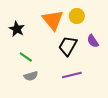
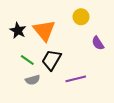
orange triangle: (53, 20) -> (44, 30), moved
black trapezoid: (68, 46) -> (52, 60), moved

